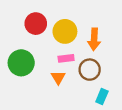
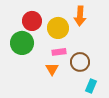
orange arrow: (94, 39) -> (80, 16), moved
green circle: (21, 63) -> (22, 43), moved

